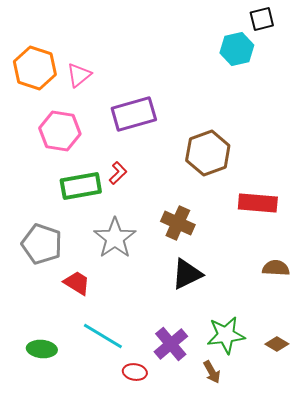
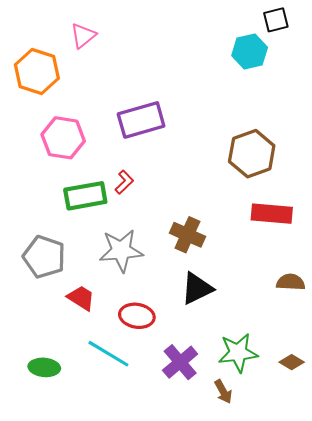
pink triangle: (79, 75) -> (83, 36), moved
brown hexagon: (208, 153) -> (252, 154), moved
gray star: (115, 238) -> (121, 251), turned 30
red ellipse: (135, 372) -> (137, 316), moved, size x1.4

